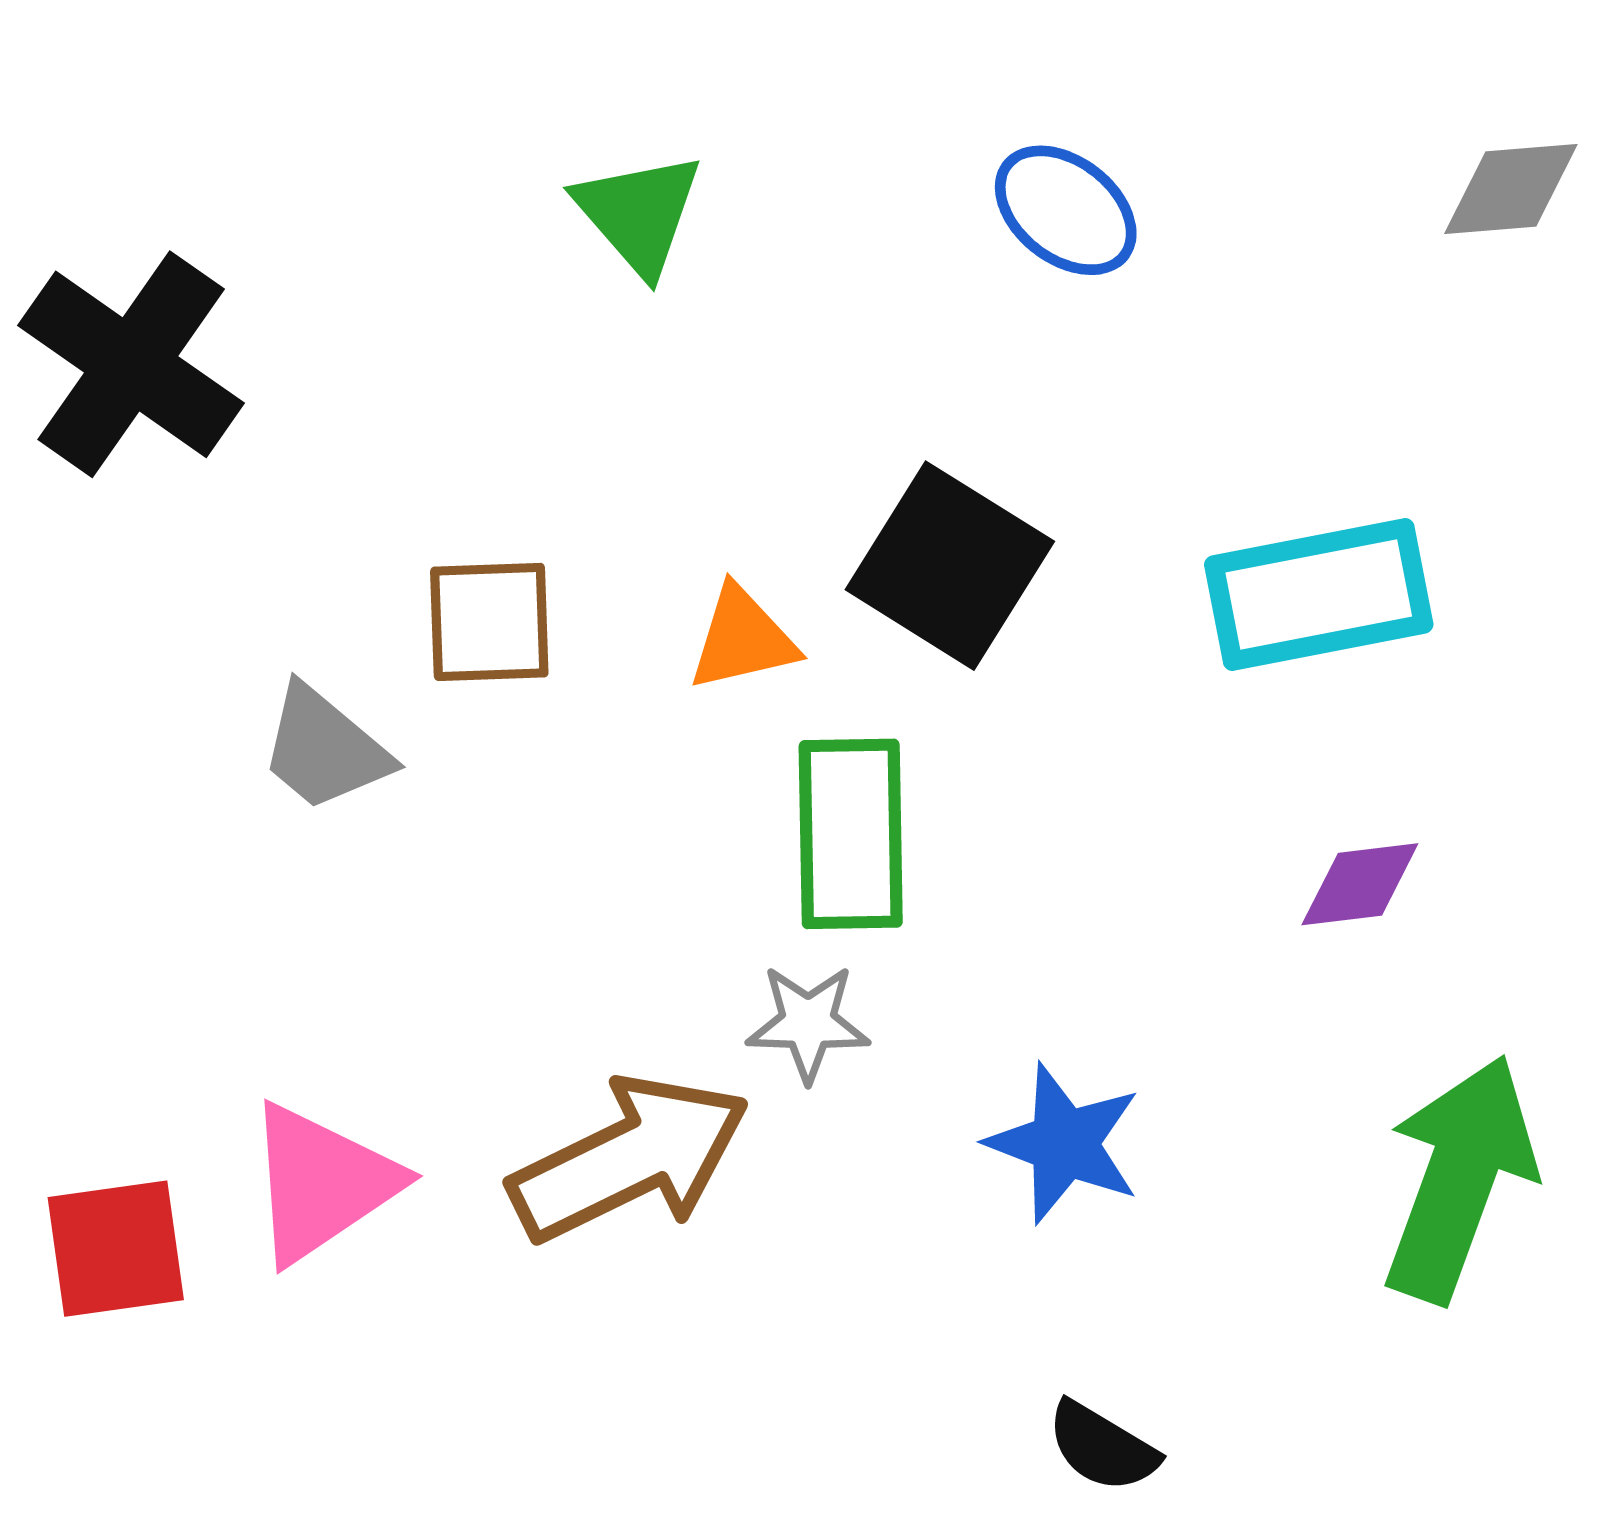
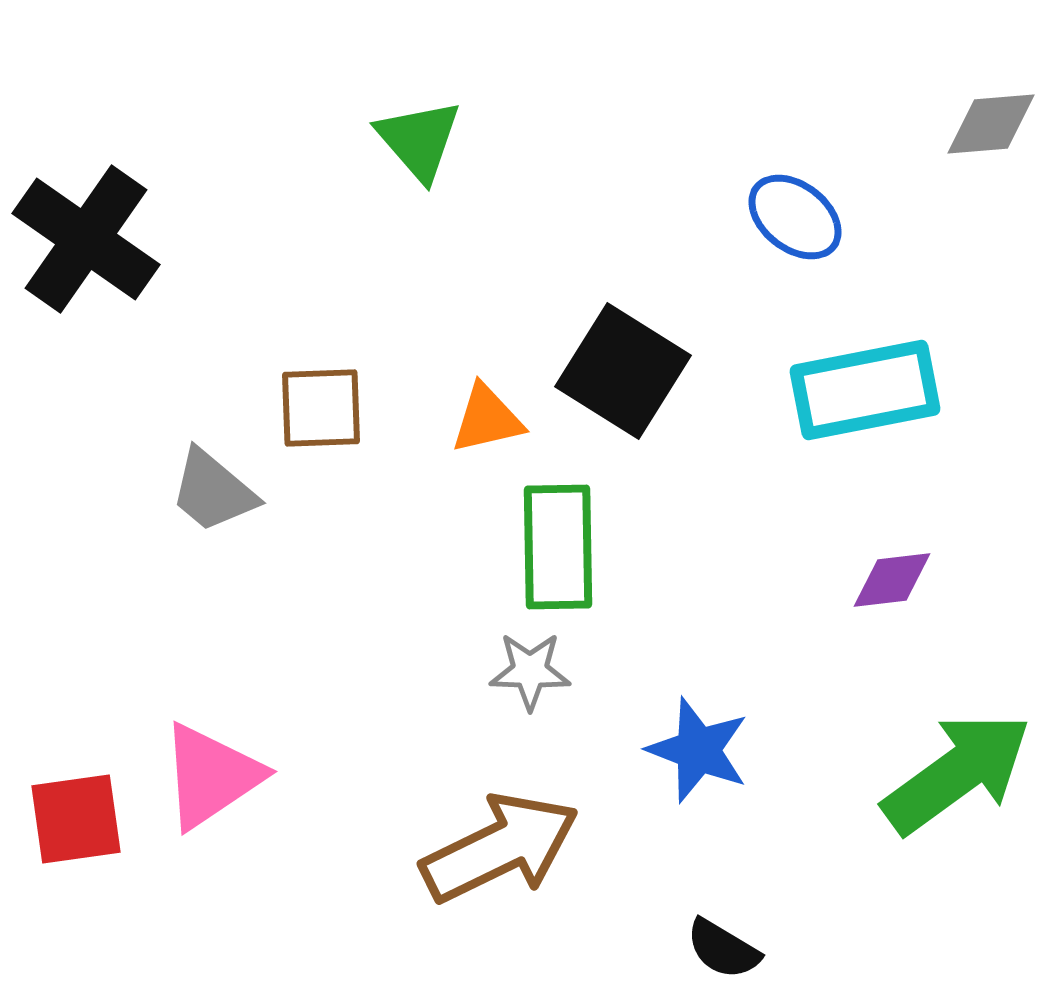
blue ellipse: (1066, 210) -> (795, 217), moved
brown arrow: (630, 1159) -> (500, 848), moved
green arrow: (1459, 1178) -> (957, 773), turned 34

